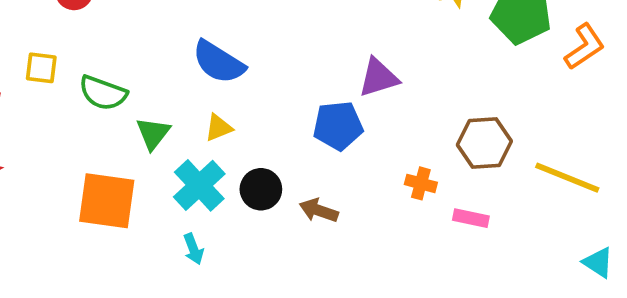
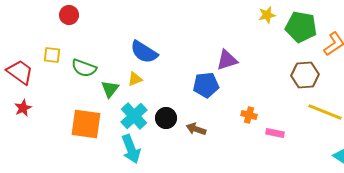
yellow triangle: (219, 128) -> (135, 79), moved
brown hexagon: (484, 143) -> (305, 75), moved
cyan arrow: (193, 249) -> (131, 149), size x1.8

